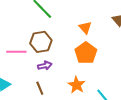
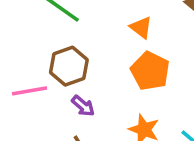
purple arrow: (45, 66) -> (83, 106), turned 64

